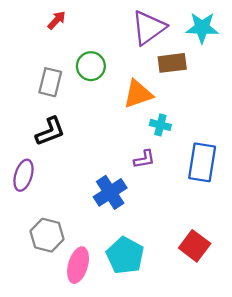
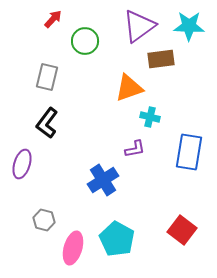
green circle: (91, 66) -> (85, 41), moved
black L-shape: (50, 131) -> (47, 123), turned 148
gray hexagon: (47, 235) -> (44, 220), size x0.7

